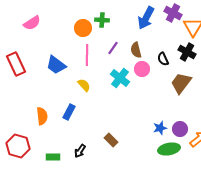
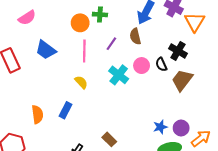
brown semicircle: (136, 50) -> (135, 36), moved
black cross: (187, 52) -> (178, 51), moved
black semicircle: (163, 59) -> (161, 64), moved
blue trapezoid: (56, 65) -> (46, 50), moved

